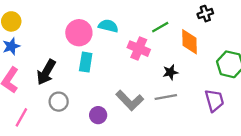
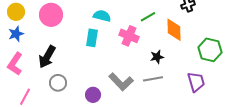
pink circle: (79, 33) -> (51, 15), moved
cyan rectangle: (86, 62) -> (92, 38), moved

